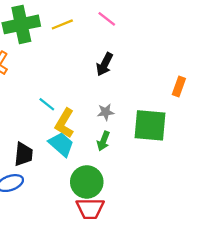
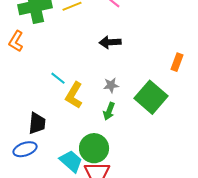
black arrow: (105, 64) -> (110, 42), turned 60
green square: (150, 125) -> (151, 97), turned 36
cyan trapezoid: (61, 144) -> (71, 161), moved

